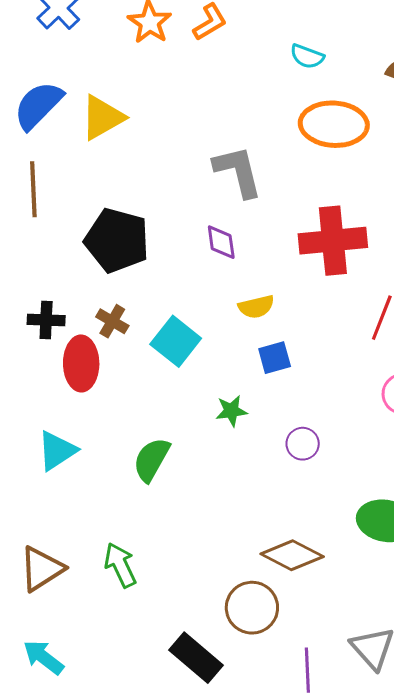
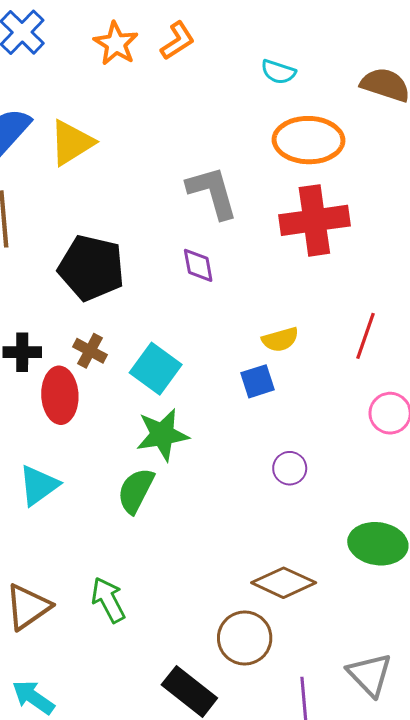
red cross: (333, 241) -> (314, 220), moved
yellow semicircle: (256, 307) -> (280, 340), moved
green star: (231, 411) -> (162, 435), moved, size x1.6

